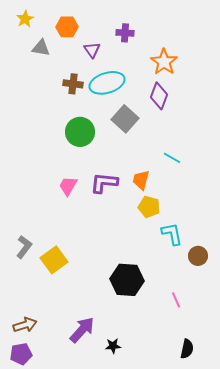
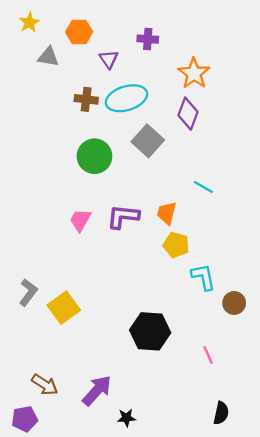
brown arrow: (25, 325) -> (45, 385), moved, turned 50
black star: (113, 346) -> (126, 418), moved

